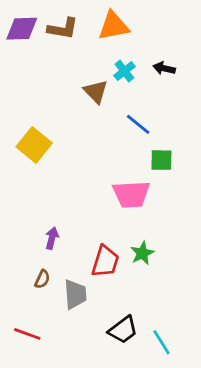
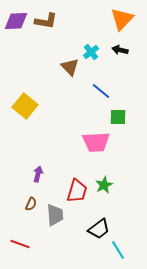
orange triangle: (114, 26) -> (122, 19), moved, turned -35
black trapezoid: (123, 330) -> (99, 229), moved

